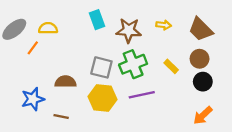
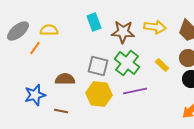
yellow arrow: (164, 25) -> (155, 27), size x1.5
green cross: (133, 64) -> (127, 63), turned -30

